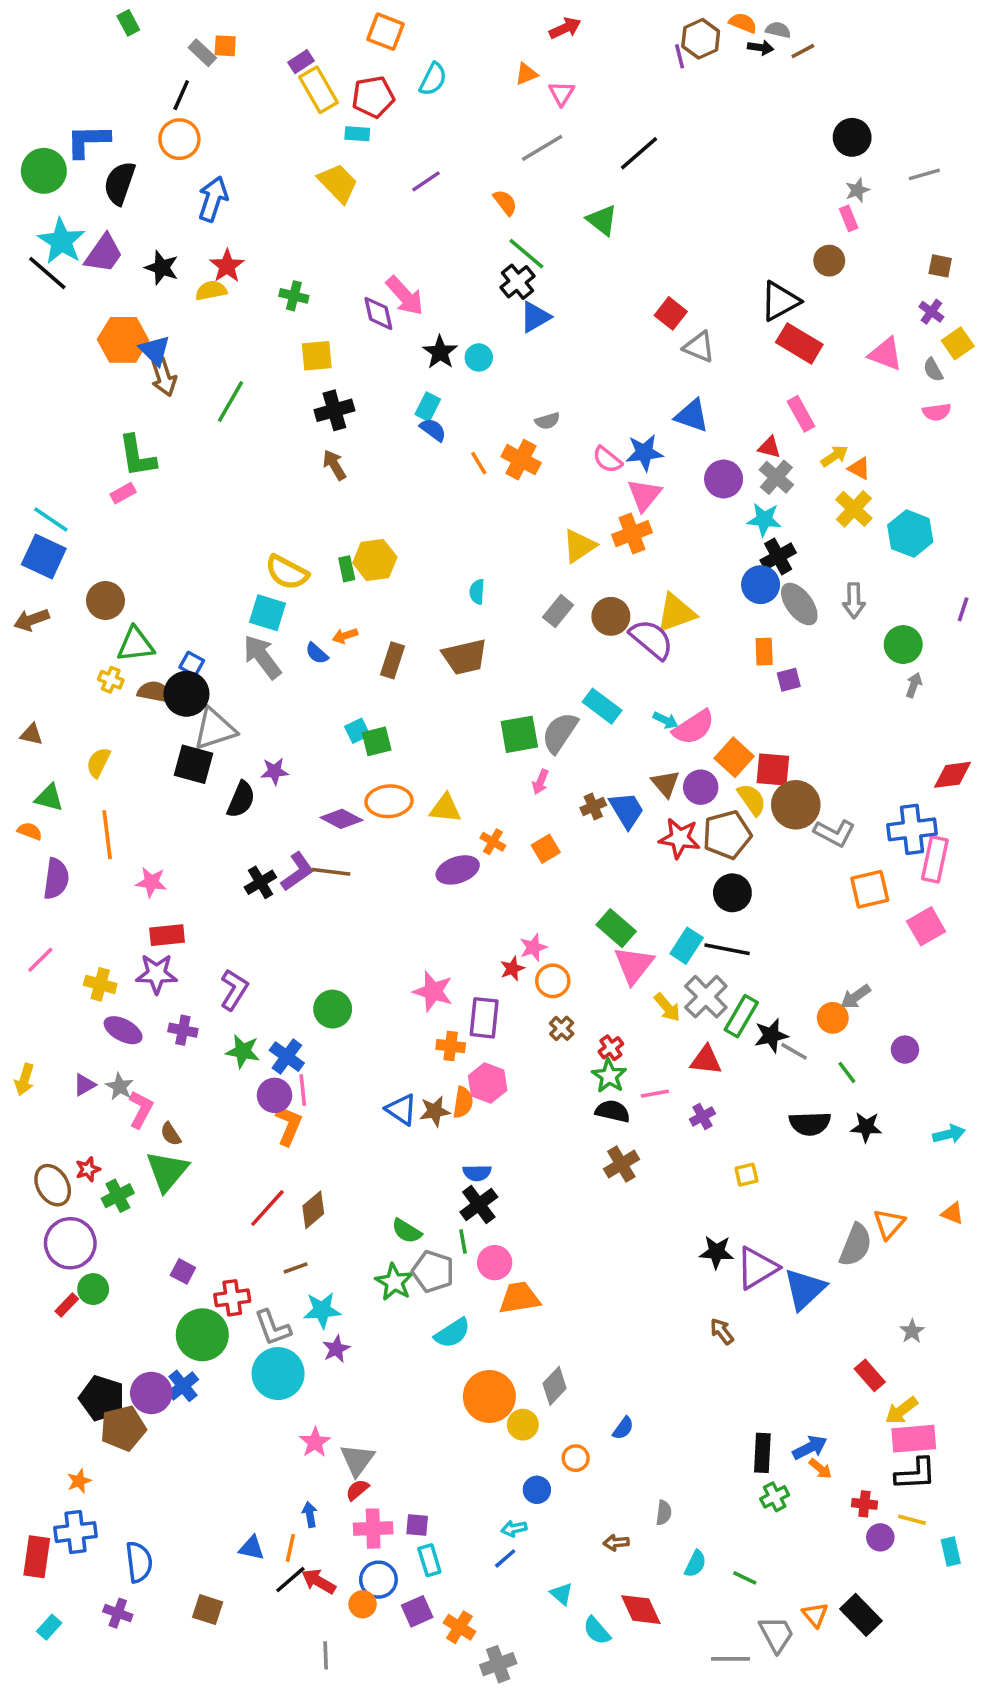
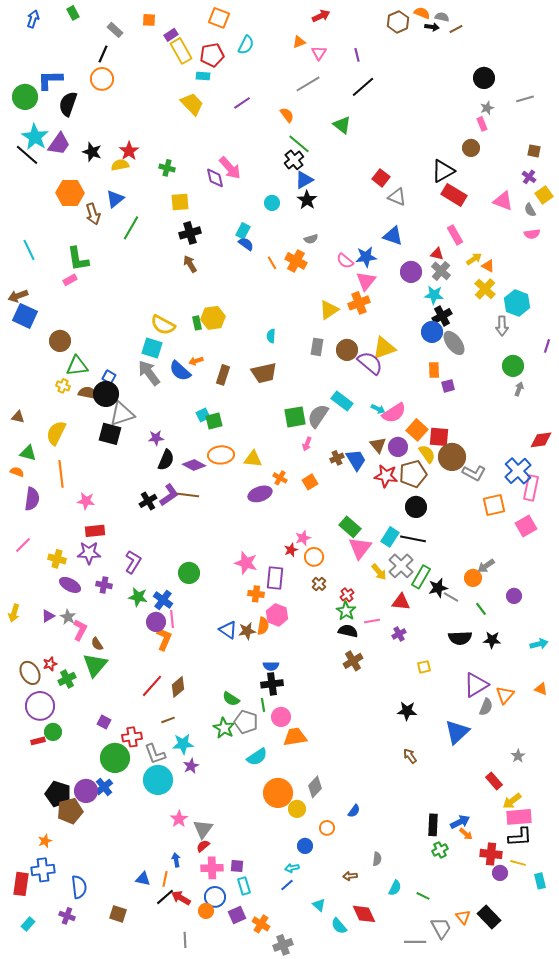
orange square: (225, 46) -> (149, 20), moved
purple line: (680, 56) -> (357, 55), moved
blue arrow: (213, 199) -> (33, 19), moved, size x0.7
blue triangle: (155, 350) -> (115, 199), moved, turned 36
black star: (440, 352) -> (307, 200), moved
cyan line: (51, 519) -> (29, 250), moved, turned 30
gray arrow: (854, 600) -> (502, 326), moved
gray rectangle: (558, 611) -> (317, 347), turned -30
brown arrow: (31, 620) -> (18, 296), moved
blue semicircle: (317, 653) -> (180, 371), size x1.6
yellow semicircle: (98, 763) -> (56, 433), size x1.4
black semicircle: (241, 799) -> (166, 460), moved
blue cross: (912, 829) -> (518, 471), turned -36
black cross: (479, 1205) -> (272, 684), turned 30
gray semicircle: (856, 1245) -> (486, 707), size x0.7
purple triangle: (757, 1268) -> (476, 685), moved
red rectangle: (67, 1305) -> (38, 741), turned 32
red cross: (864, 1504) -> (491, 854), size x1.5

